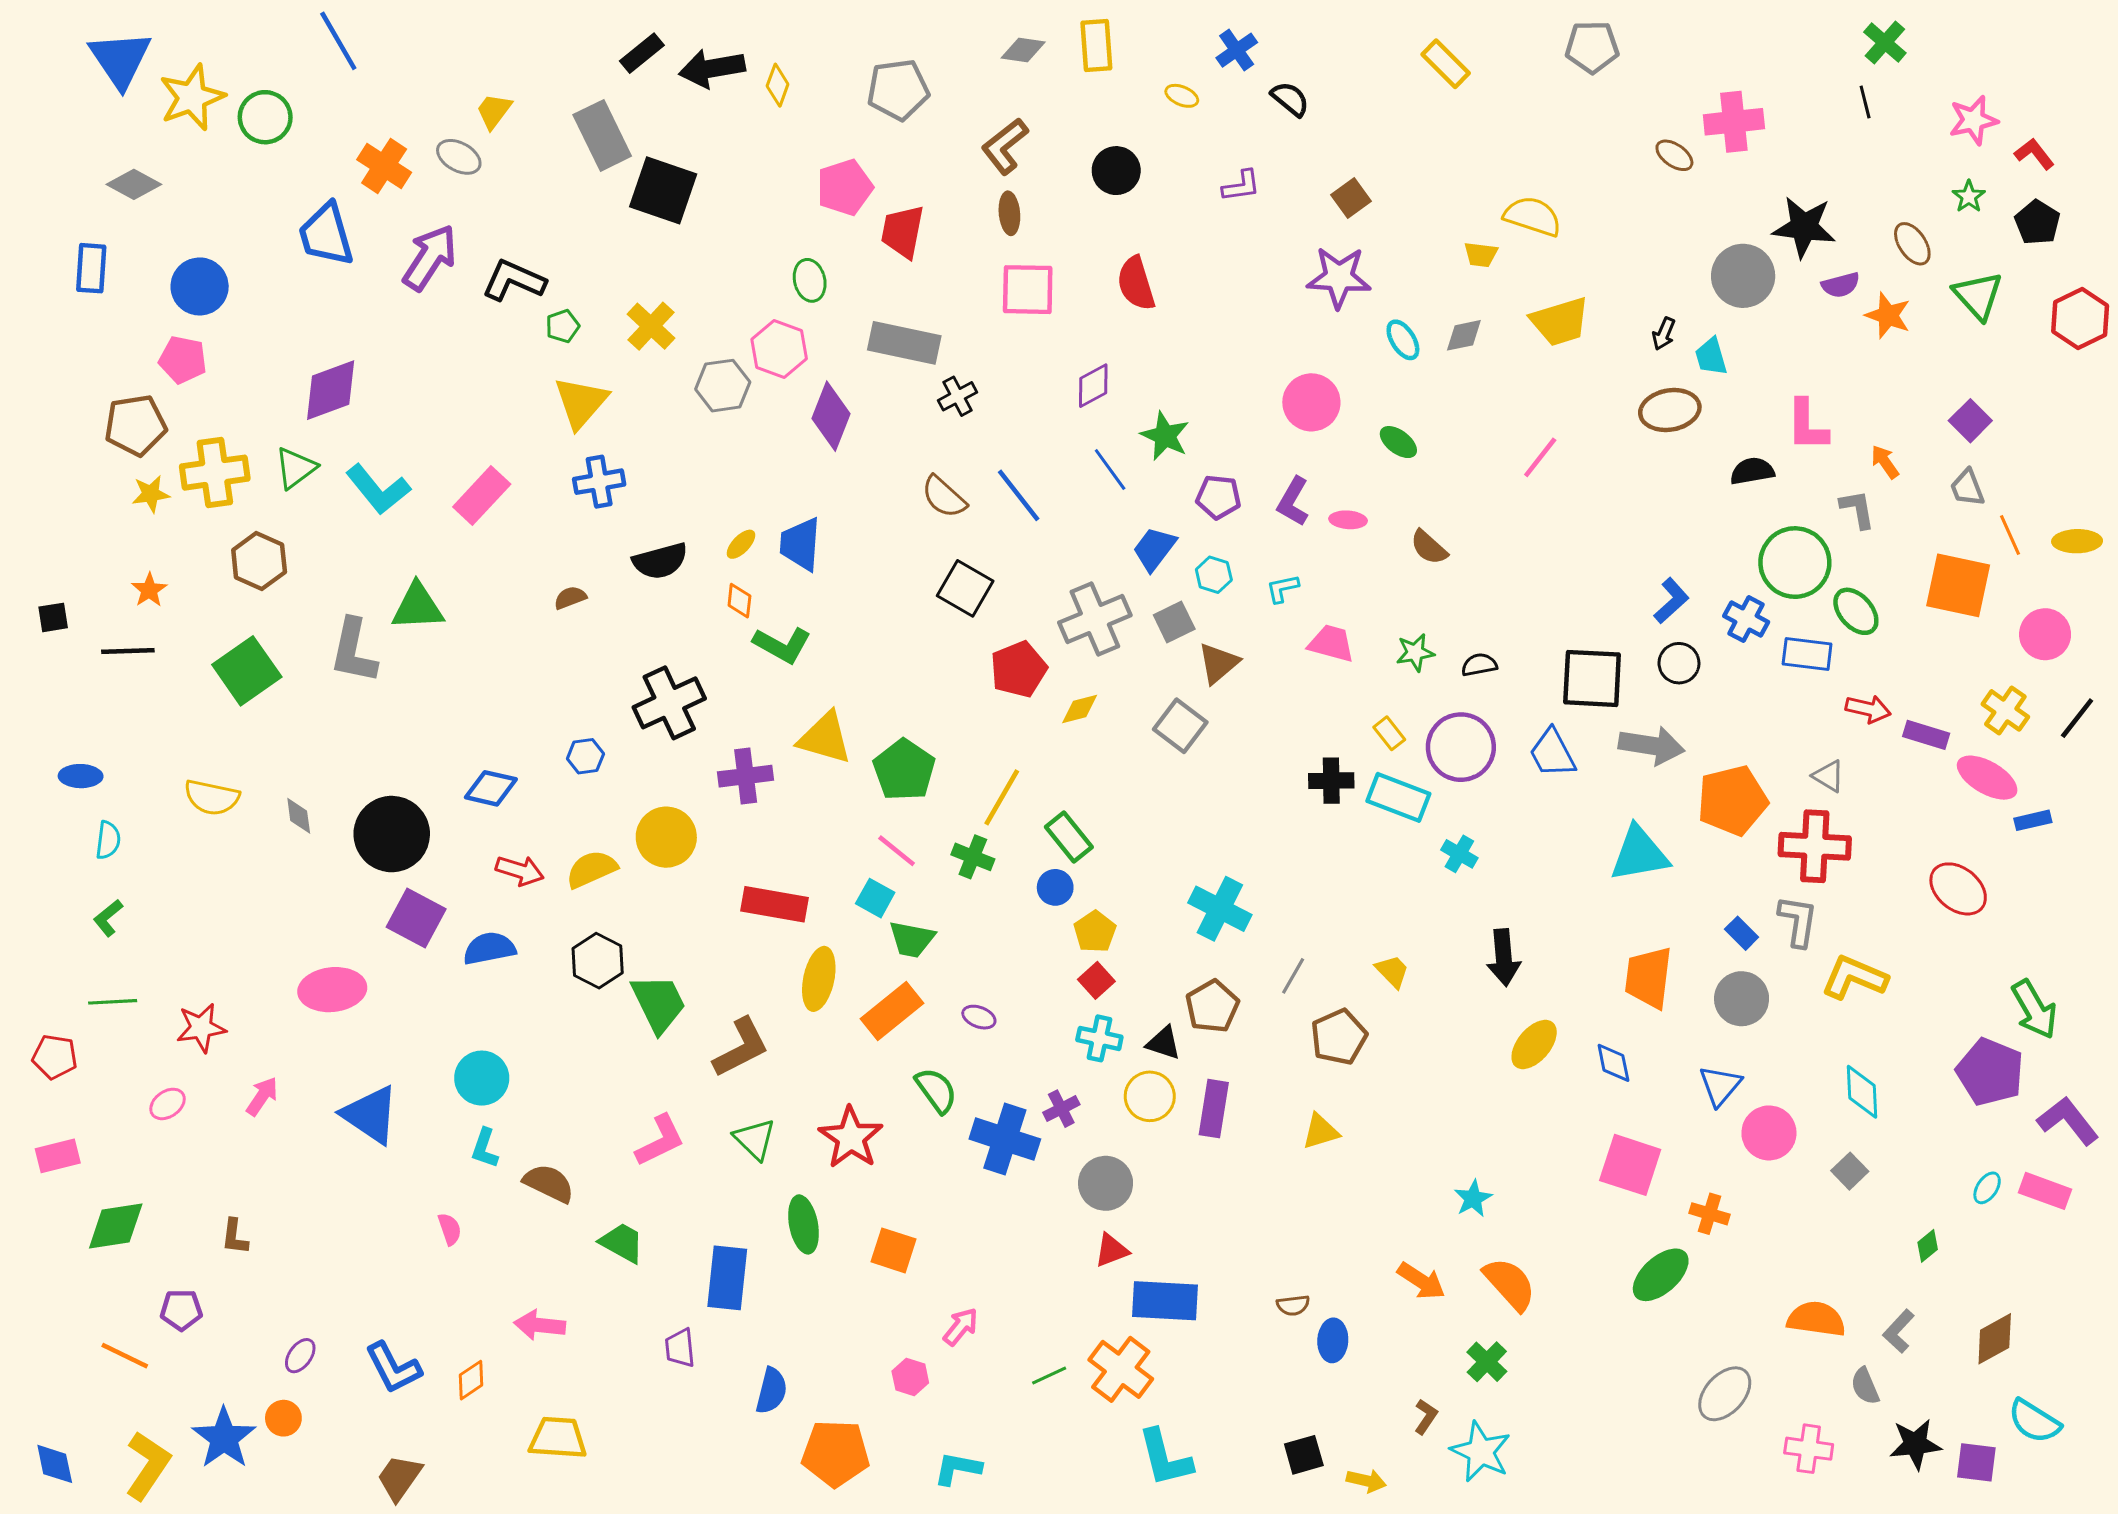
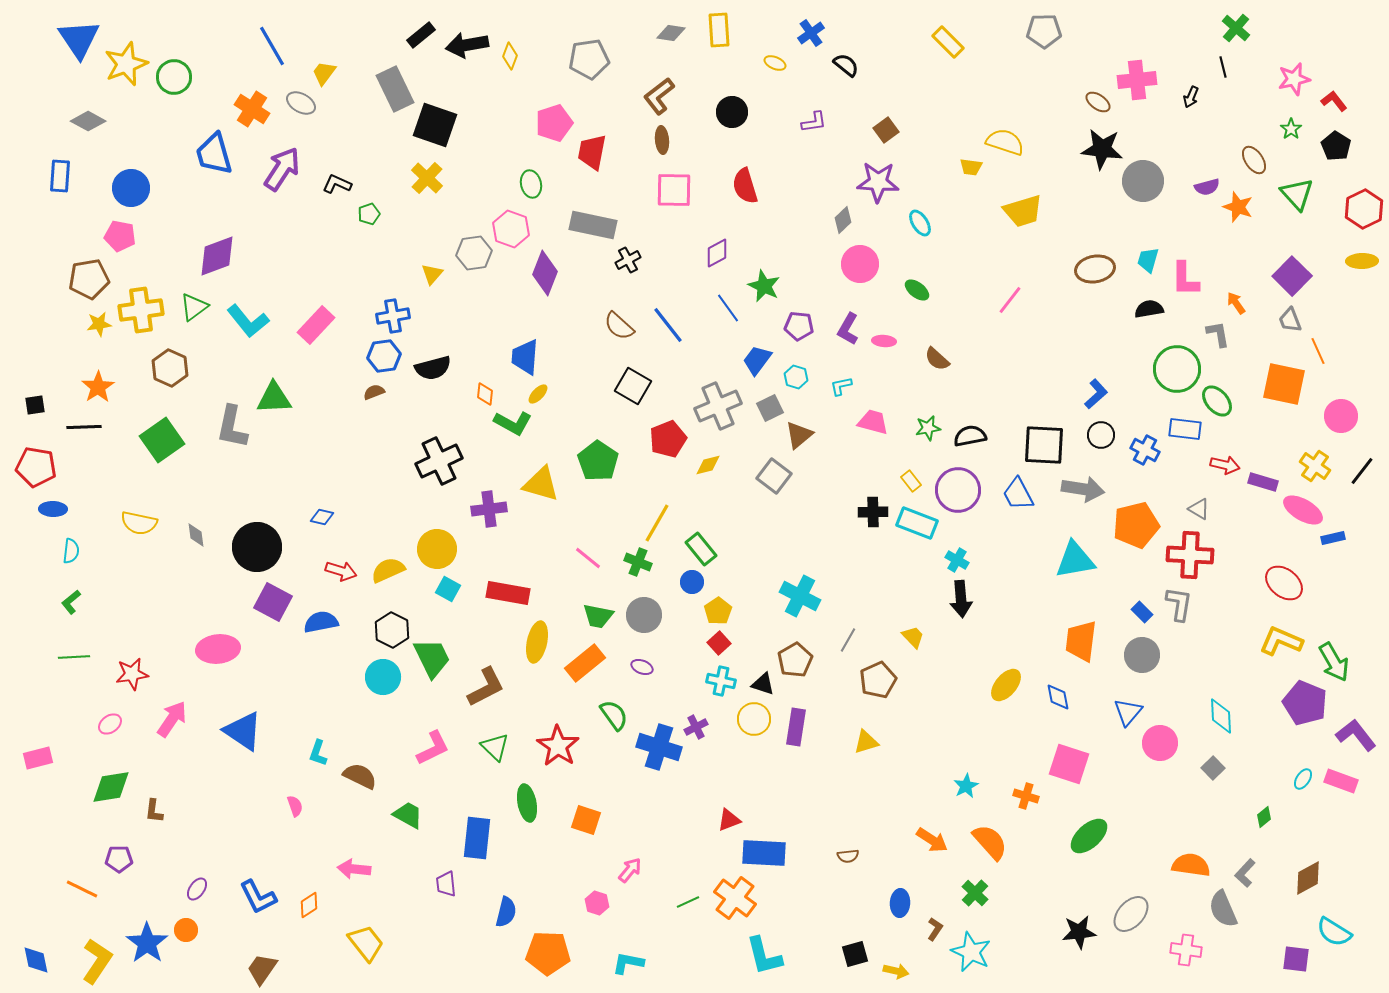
blue line: (338, 41) -> (272, 46), moved
black star: (1804, 227) -> (1102, 149), moved
black L-shape: (514, 280) -> (337, 184), size x0.7
yellow cross: (651, 326) -> (427, 178), moved
black arrow: (1664, 334) -> (1191, 97), moved
gray diamond: (1464, 335) -> (843, 220), moved, turned -32
cyan trapezoid: (1711, 357) -> (1148, 260), moved, turned 32
yellow triangle: (581, 402) -> (432, 274), moved, size x0.6
purple square: (1970, 421) -> (1292, 276), size x1.4
yellow ellipse: (2077, 541) -> (1362, 261), moved
yellow ellipse: (741, 544) -> (538, 394), moved
orange star: (149, 590) -> (98, 387), size x1.4
blue cross: (1746, 619) -> (1145, 450), moved
black semicircle: (1479, 665) -> (970, 436), size x1.4
blue hexagon: (585, 756) -> (384, 356), moved, size x1.4
green pentagon: (904, 770) -> (598, 461), moved
blue diamond: (491, 788) -> (322, 517), size x0.7
cyan square: (875, 898) -> (448, 589), moved
black arrow: (1504, 958) -> (961, 599), moved
yellow L-shape: (1854, 977) -> (1281, 641), moved
red pentagon: (55, 1057) -> (36, 467), moved, size x1.4
cyan circle: (482, 1078) -> (383, 677), moved
pink arrow: (262, 1096) -> (172, 719), size x1.4
gray circle: (1106, 1183) -> (644, 615), moved
orange cross: (1709, 1214) -> (1026, 796), moved
green diamond: (116, 1226) -> (111, 787), moved
blue ellipse: (1333, 1340) -> (900, 903), moved
gray semicircle: (1865, 1386) -> (1223, 909), size x1.5
yellow trapezoid: (558, 1438) -> (366, 943), turned 48
black star: (1915, 1444) -> (1079, 932), moved

